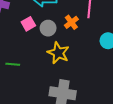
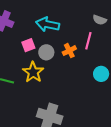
yellow star: (58, 53) -> (33, 72), moved

